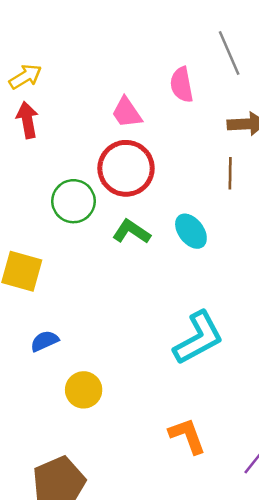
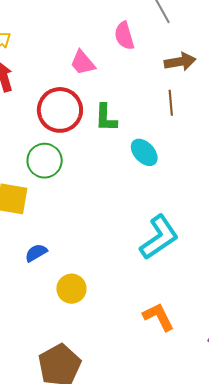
red circle: (126, 168) -> (60, 110), moved
green circle: (74, 201) -> (45, 161), moved
green L-shape: (131, 232) -> (106, 118), moved, turned -116

